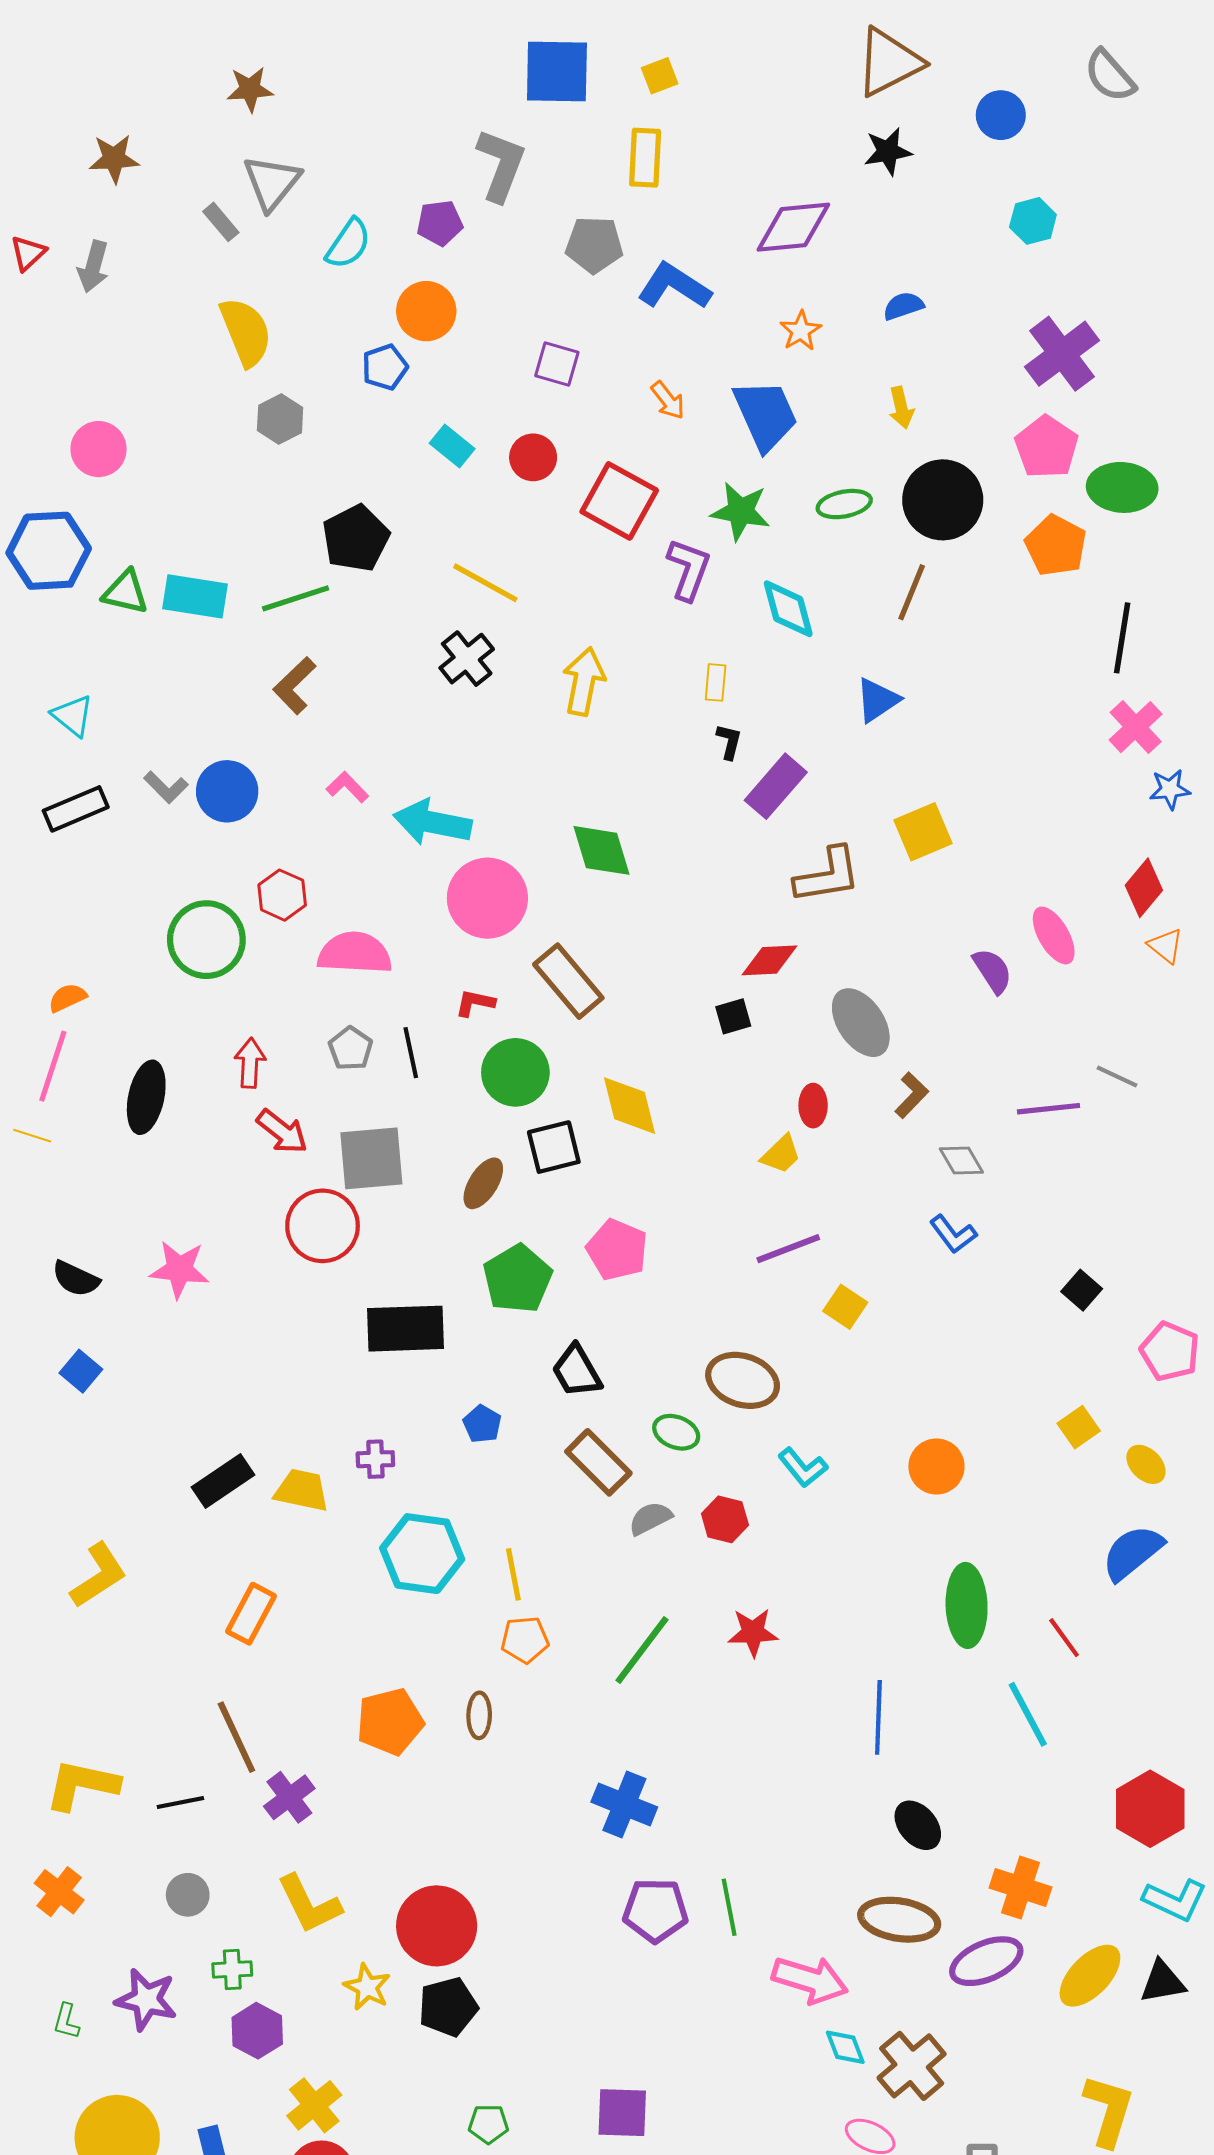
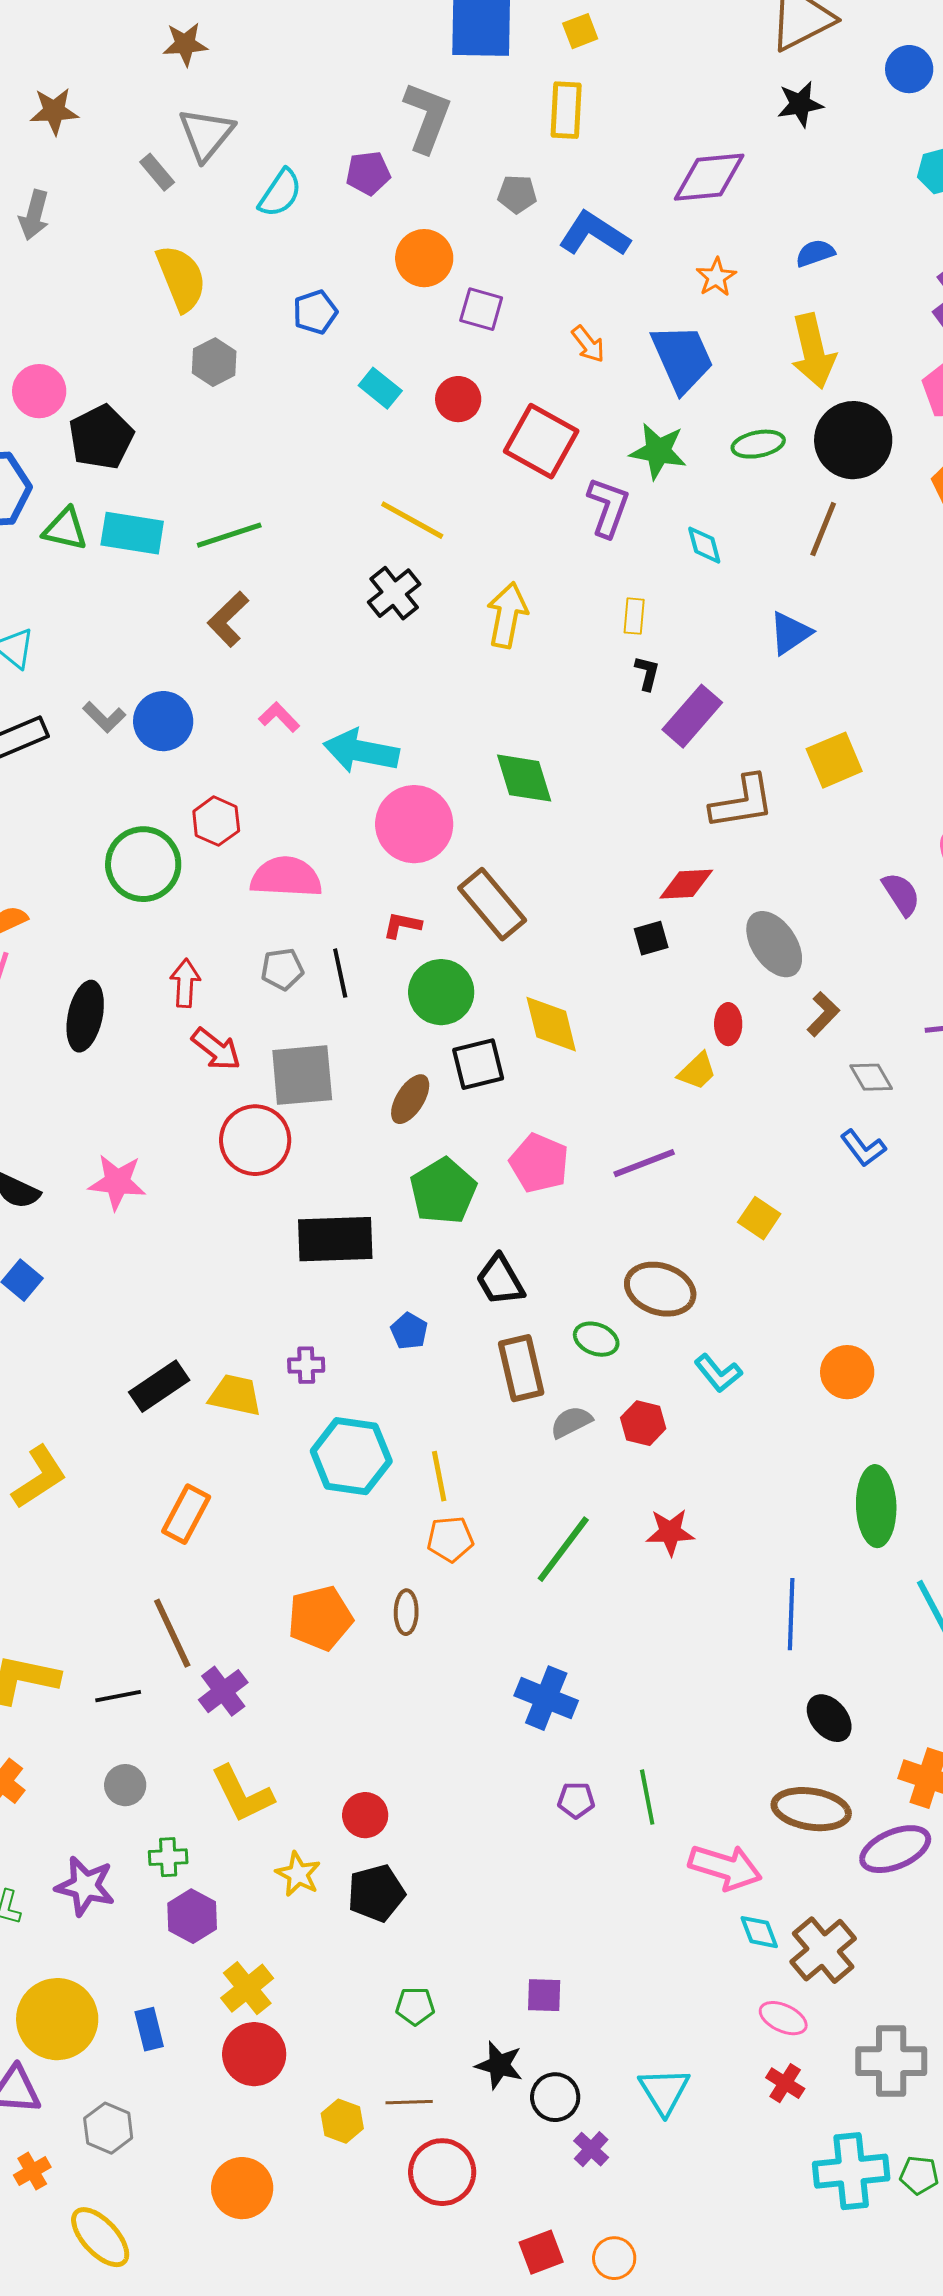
gray pentagon: (594, 245) -> (517, 194), size x0.7
orange circle: (426, 311) -> (424, 258), moved
yellow arrow: (901, 408) -> (813, 351), size x1.8
black pentagon: (356, 538) -> (101, 437), moved
cyan diamond: (788, 609) -> (704, 545), size x0.7
gray pentagon: (351, 1049) -> (282, 969), turned 30
purple line: (788, 1249) -> (644, 1163), moved
brown rectangle: (598, 1462) -> (521, 1368), turned 32
purple pentagon: (655, 1910) -> (576, 1800), size x0.6
red circle: (437, 1926) -> (365, 1815), size x0.6
purple square: (622, 2113) -> (544, 1995), size x0.7

